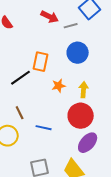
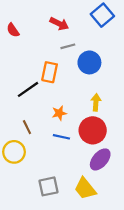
gray line: (71, 26) -> (68, 46), moved
orange star: (59, 86) -> (59, 113), moved
blue line: (44, 128) -> (61, 137), moved

